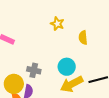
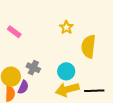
yellow semicircle: (83, 38) -> (88, 46), size x1.6

